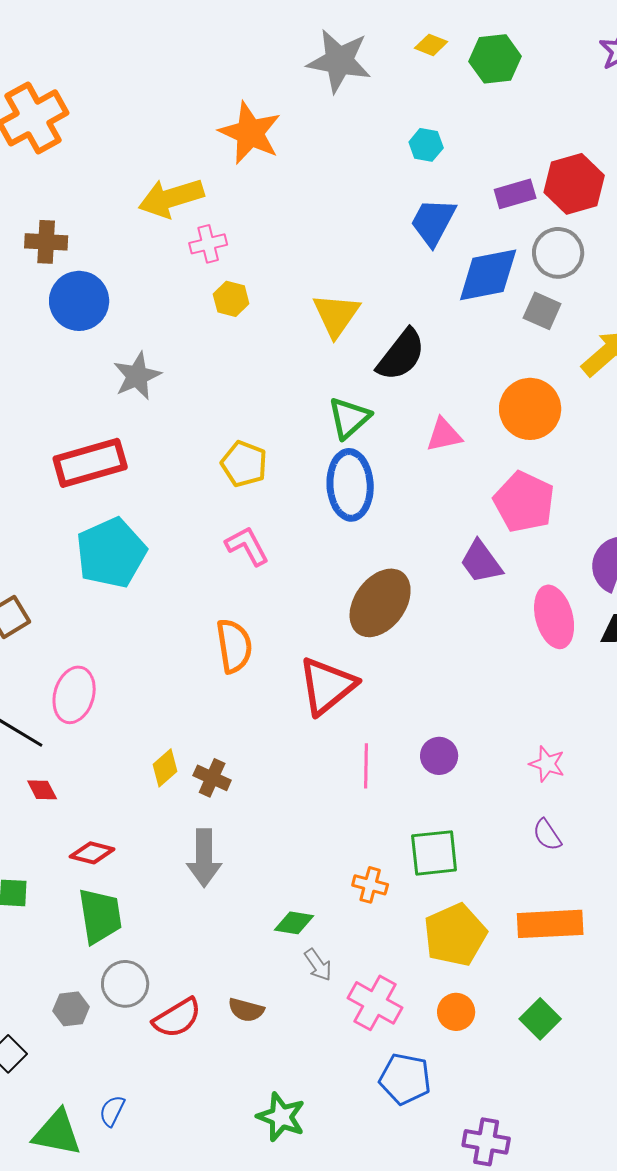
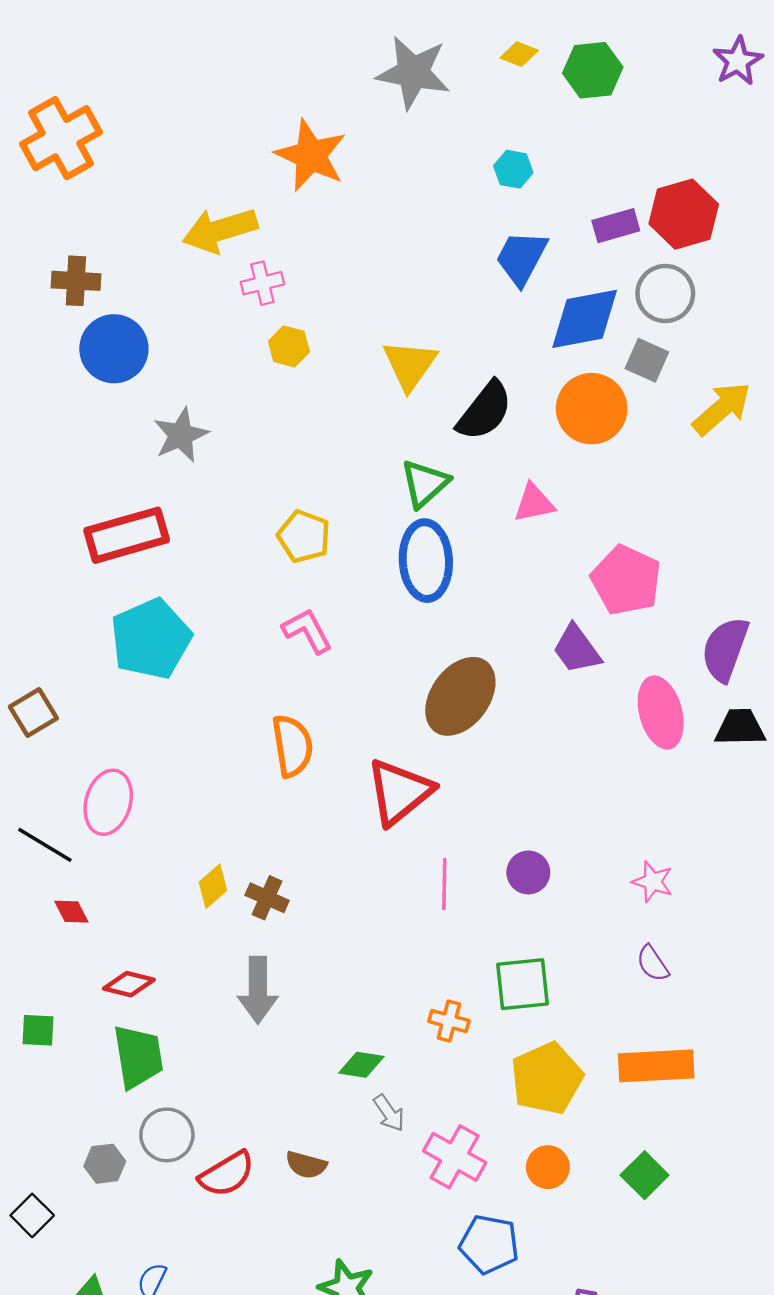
orange circle: (530, 409) -> (592, 409), moved

